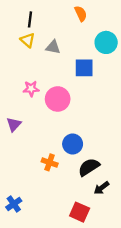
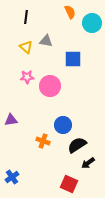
yellow triangle: (28, 40) -> (26, 47), moved
cyan circle: (106, 42) -> (92, 23), moved
purple triangle: (14, 124) -> (11, 120), moved, turned 40

